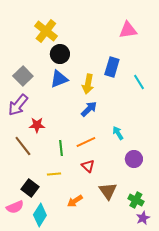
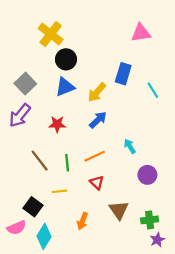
yellow arrow: (88, 84) -> (97, 92), turned 30
red star: (37, 125) -> (57, 124), moved
brown line: (23, 146) -> (40, 161), moved
green cross: (136, 200) -> (150, 220), turned -35
orange arrow: (75, 201) -> (82, 221), turned -35

